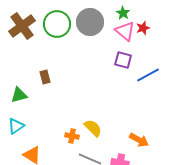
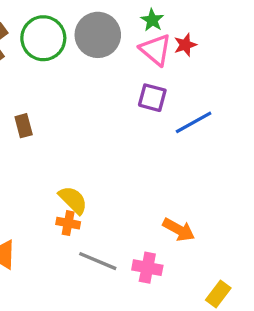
yellow semicircle: (93, 128) -> (73, 200), moved

